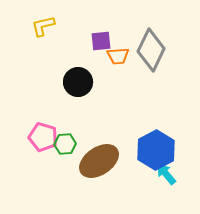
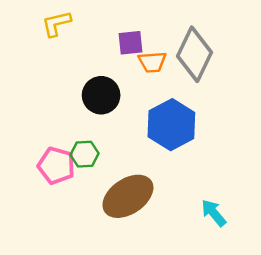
green hexagon: (65, 144) -> (84, 154), moved
blue hexagon: (156, 150) -> (171, 125), moved

